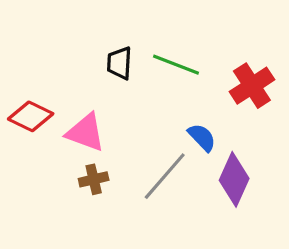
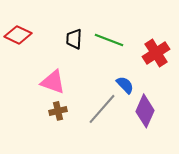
red diamond: (31, 116) -> (18, 35), moved

